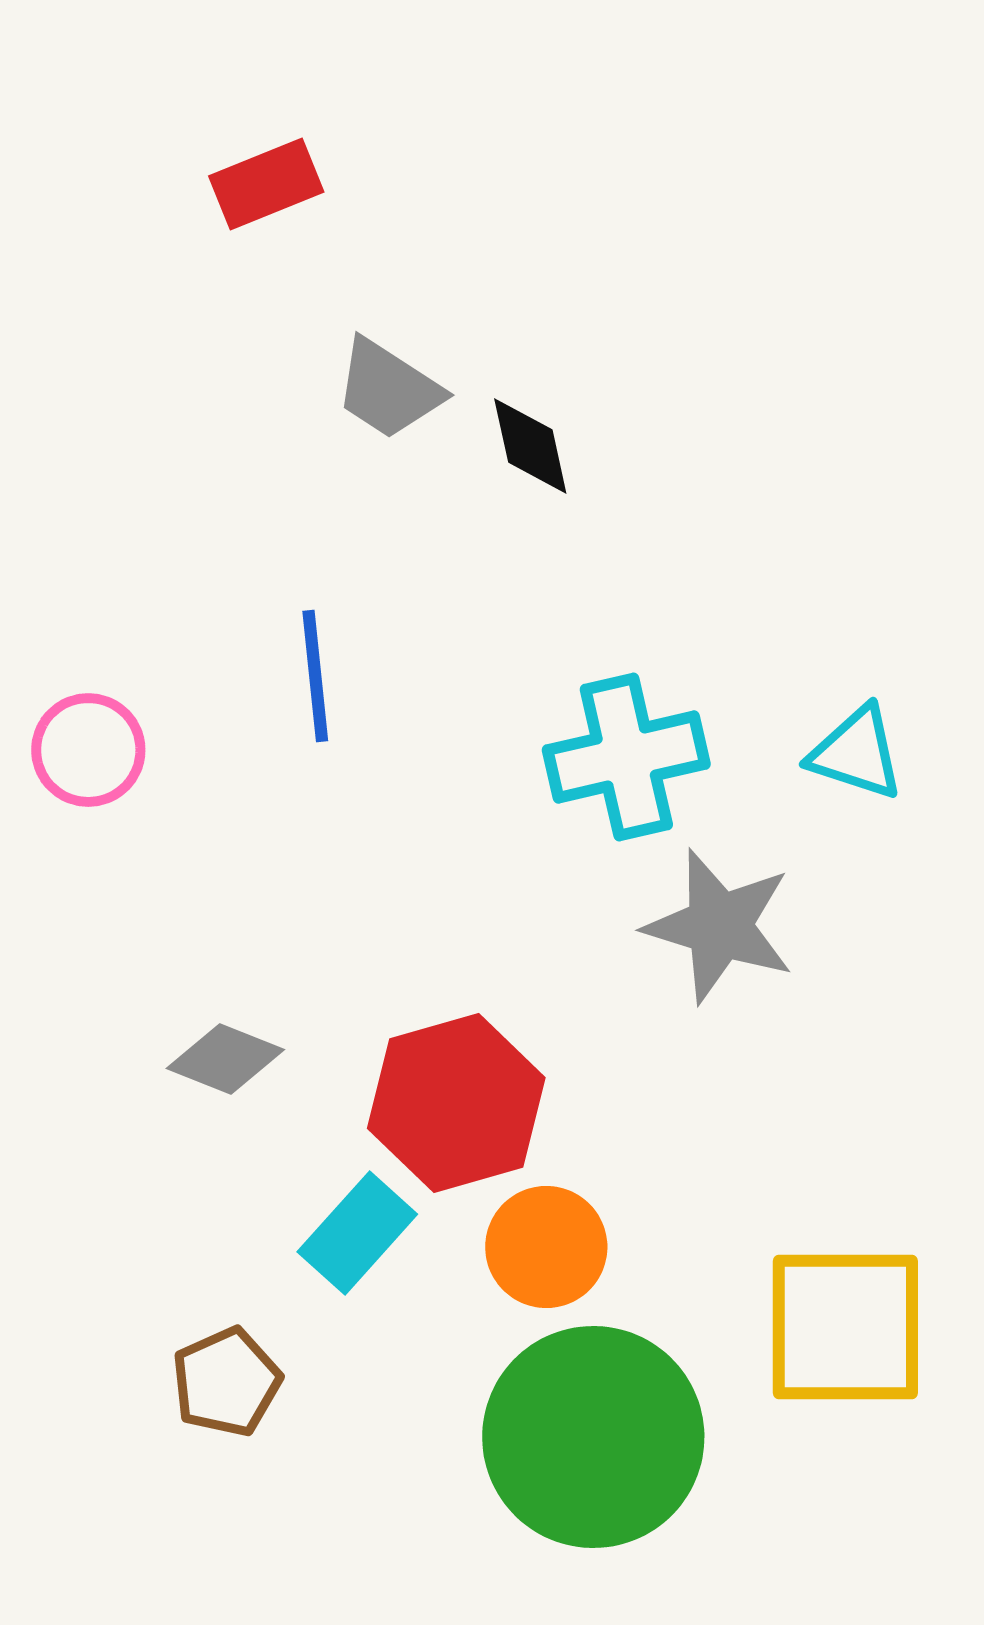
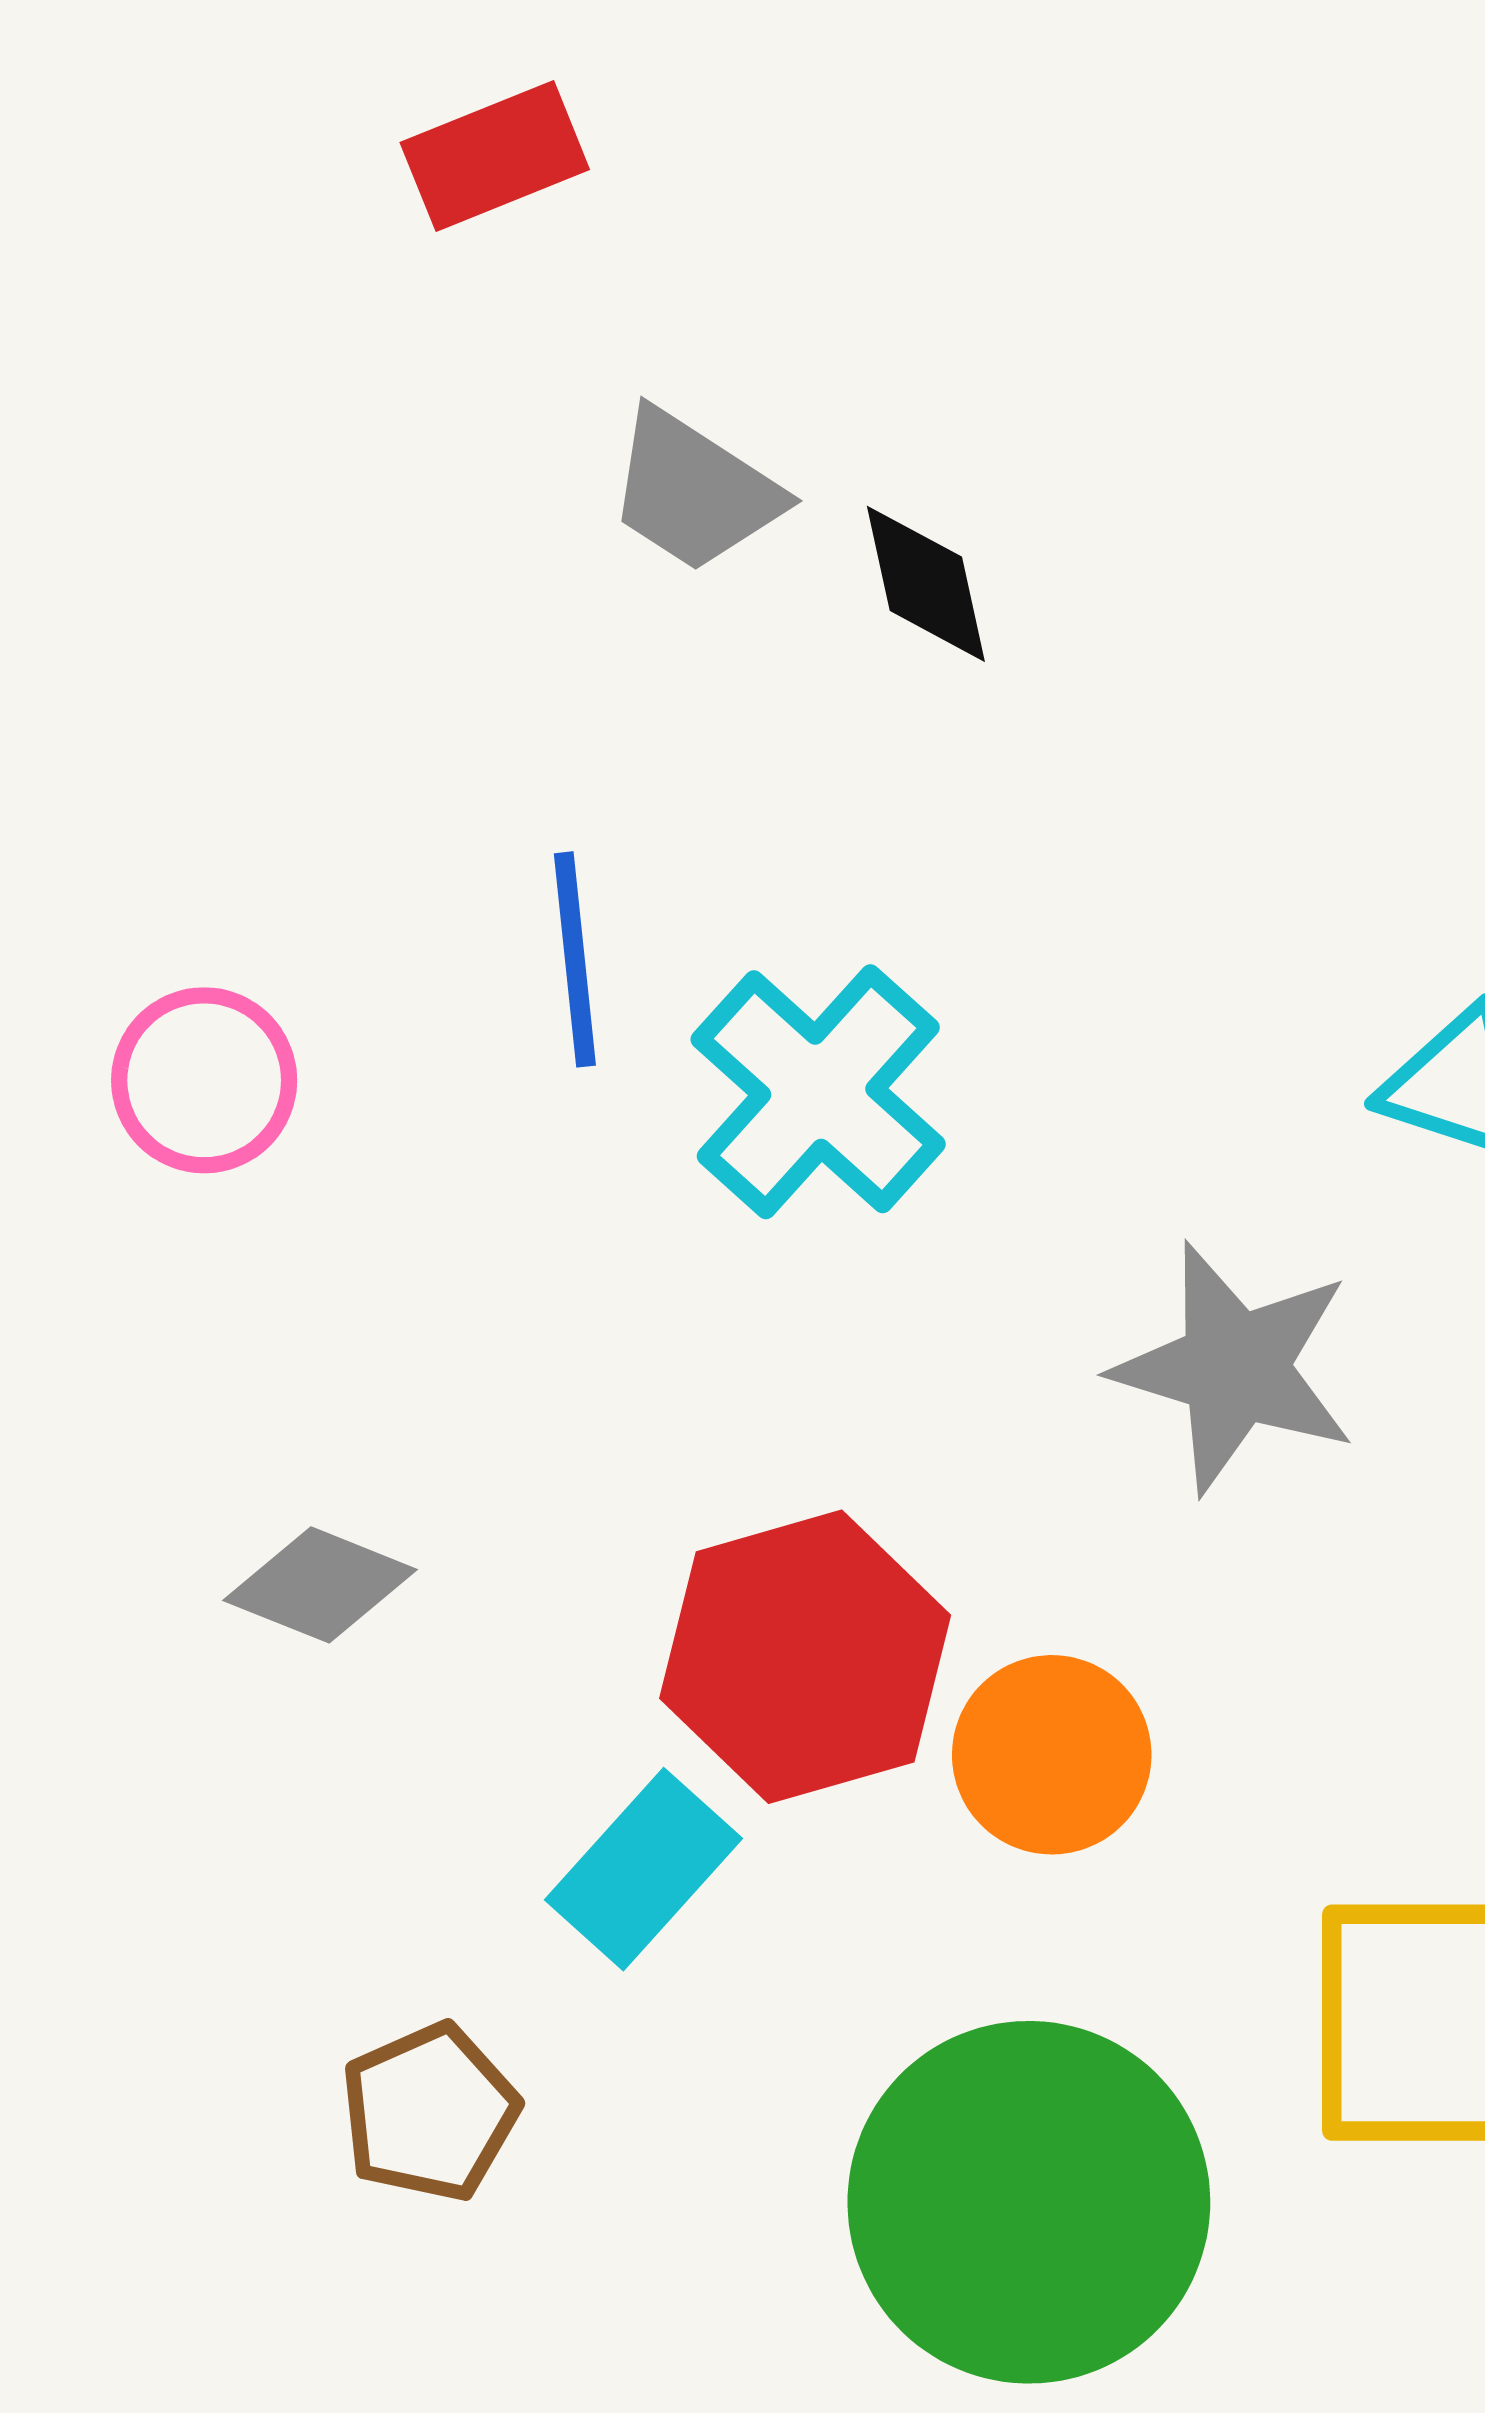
cyan cross: (626, 757) -> (818, 1092), moved, turned -35
gray diamond: (225, 1059) -> (320, 1585), moved
orange circle: (546, 1247) -> (1052, 1755), moved

